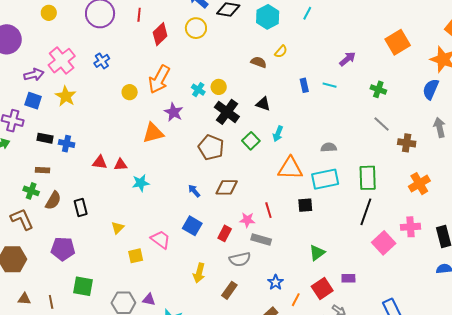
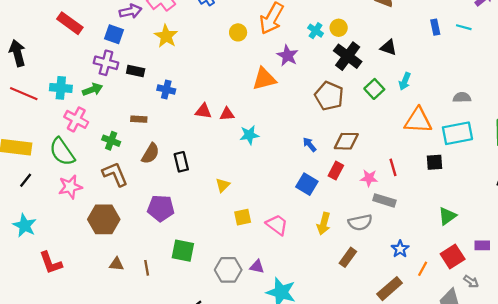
blue square: (33, 101) -> (114, 34), moved
black rectangle: (45, 138) -> (136, 71), moved
green cross: (31, 191) -> (111, 141), moved
red rectangle: (225, 233) -> (336, 171), moved
pink trapezoid: (161, 239) -> (277, 225), moved
yellow arrow: (199, 273) -> (324, 224), moved

